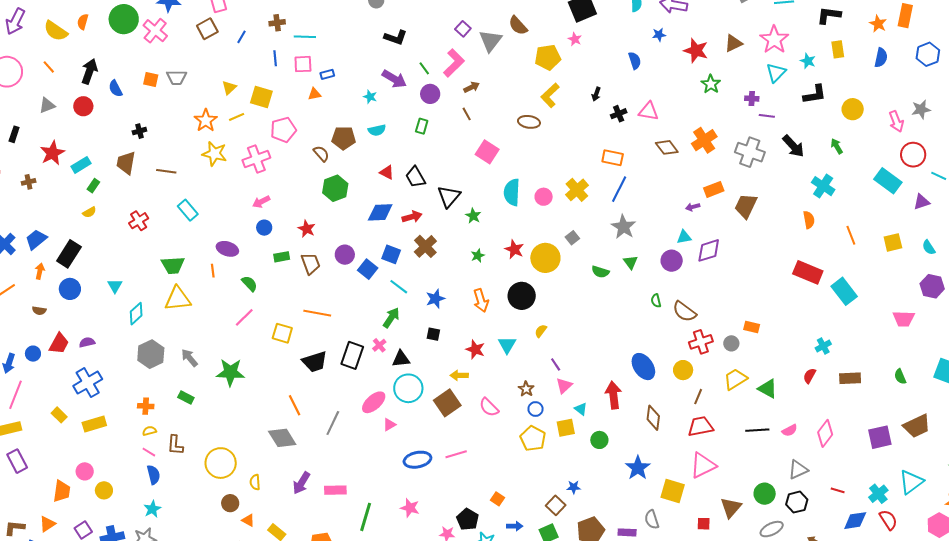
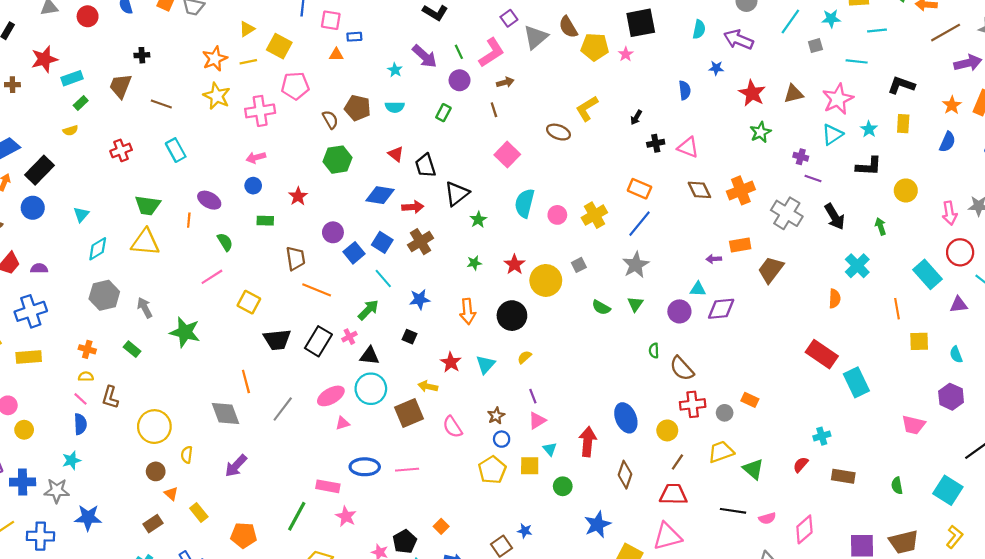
yellow pentagon: (548, 57) -> (595, 47), moved
orange line: (851, 235) -> (897, 309), moved
brown trapezoid: (311, 264) -> (296, 258), moved
orange line: (317, 313) -> (317, 290), moved
pink rectangle: (335, 490) -> (328, 486), moved

